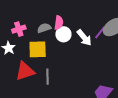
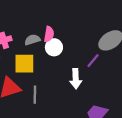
purple line: (100, 32) -> (93, 61), moved
white arrow: (84, 38) -> (76, 79), moved, turned 36

